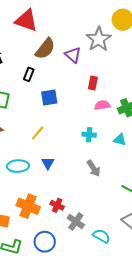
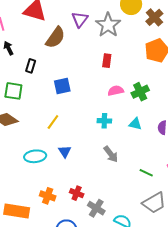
purple triangle: (73, 55) -> (80, 19), moved, turned 30
black rectangle: (29, 74) -> (31, 66), moved
red rectangle: (93, 83) -> (107, 61), moved
orange cross: (28, 206) -> (48, 196), size x0.7

